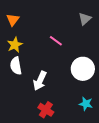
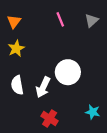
pink line: (56, 41) -> (60, 19), moved, turned 32
white semicircle: (16, 66) -> (17, 85), moved
white circle: (83, 69) -> (68, 72), moved

